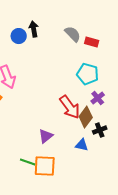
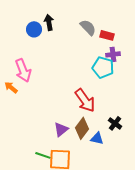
purple cross: (98, 98) -> (113, 54), moved, turned 32
brown diamond: (86, 117) -> (82, 128), moved
black cross: (100, 130) -> (115, 123), turned -32

